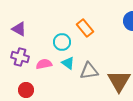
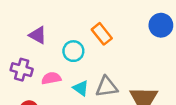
purple triangle: (19, 29) -> (38, 35), moved
cyan triangle: (68, 63) -> (81, 88), moved

